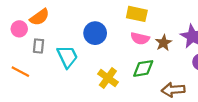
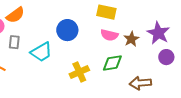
cyan trapezoid: (67, 57) -> (41, 52), turned 85
yellow cross: (108, 78) -> (79, 72), turned 30

